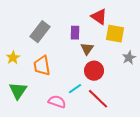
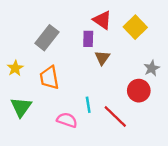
red triangle: (99, 17) -> (102, 20), moved
yellow square: (115, 34) -> (135, 27), moved, turned 36
red circle: (94, 71) -> (139, 91), moved
cyan line: (75, 89) -> (88, 105), turned -64

